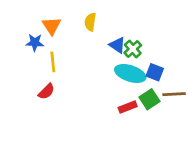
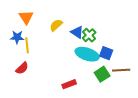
yellow semicircle: (90, 22) -> (56, 25), moved, turned 40
blue star: (35, 43) -> (17, 37), moved
red rectangle: (128, 107) -> (69, 84), moved

